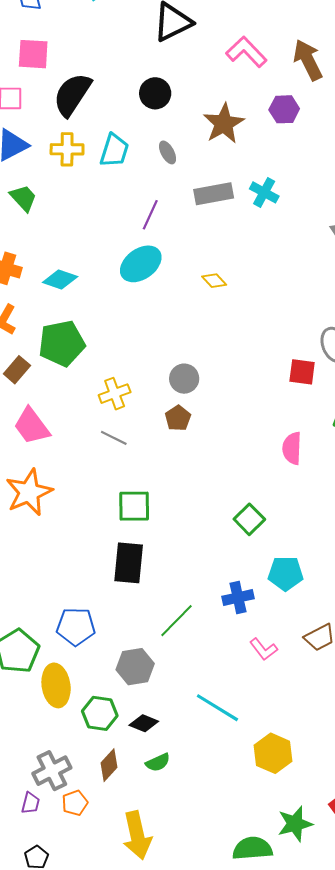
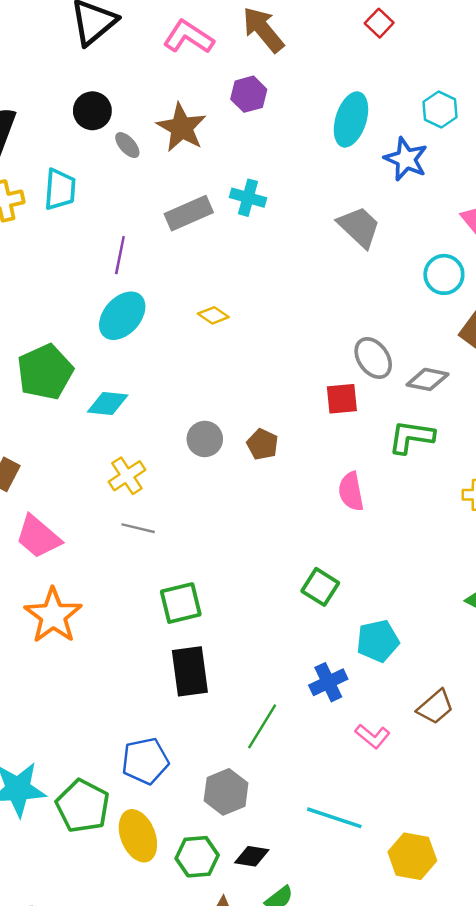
gray ellipse: (168, 152) -> (127, 145), moved
cyan diamond: (60, 280) -> (108, 404), moved
green pentagon: (62, 343) -> (45, 372), moved
brown pentagon: (178, 418) -> (262, 444), moved

